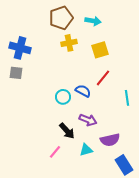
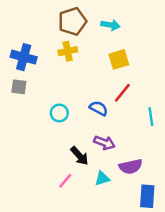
yellow cross: (69, 43) -> (68, 51), moved
cyan circle: (63, 97) -> (59, 113), moved
blue rectangle: (124, 165) -> (147, 196), turned 36

